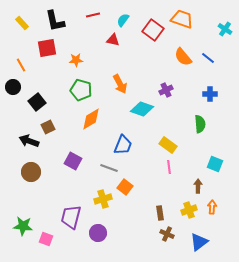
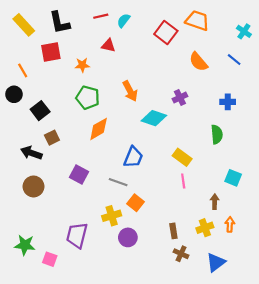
cyan semicircle: (123, 20) -> (124, 21), moved
yellow rectangle: (22, 23) -> (24, 25), size x1.5
red triangle: (113, 40) -> (108, 45), moved
blue line: (208, 58) -> (234, 60), moved
purple circle: (98, 233) -> (128, 237), moved

